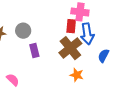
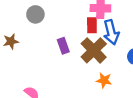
gray circle: (23, 31) -> (35, 14), moved
purple rectangle: (34, 50) -> (63, 46), moved

